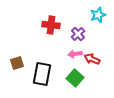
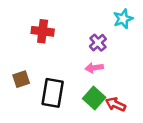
red cross: (51, 25) -> (43, 31), moved
red arrow: (92, 59) -> (116, 104), moved

